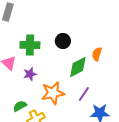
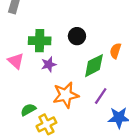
purple star: (30, 74) -> (49, 64), moved

